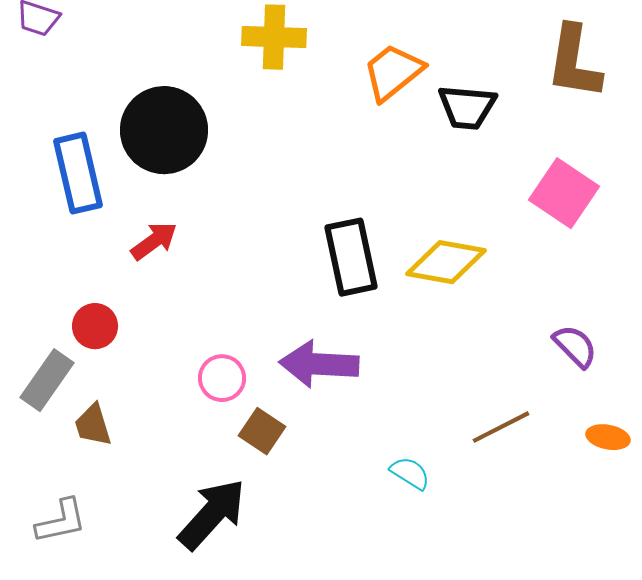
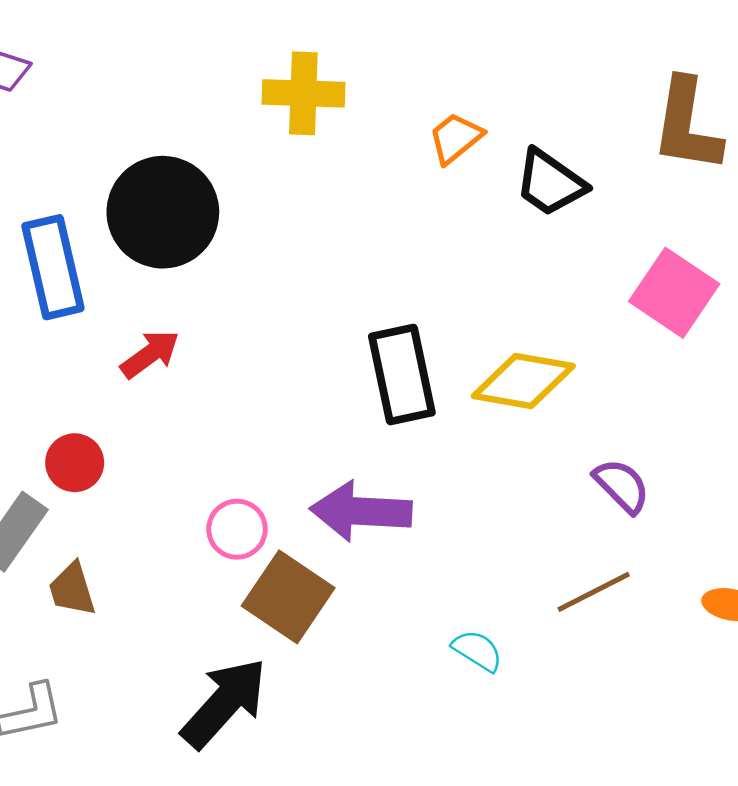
orange trapezoid: (393, 72) -> (456, 138), size x0.7
black trapezoid: (467, 107) -> (550, 183), turned 30
purple semicircle: (575, 346) -> (622, 486), moved
brown square: (262, 431) -> (288, 597), size x1.5

